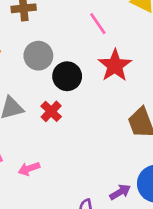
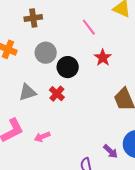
red star: (115, 65) -> (103, 58), size x0.7
purple arrow: (120, 192) -> (111, 151), turned 77

